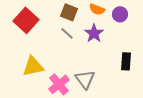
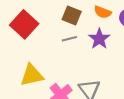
gray line: (67, 33) -> (69, 39), turned -56

